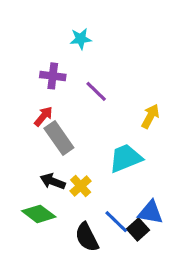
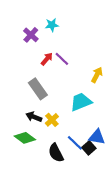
purple cross: (53, 76) -> (31, 35), moved, turned 35
red arrow: (43, 116) -> (47, 59), moved

